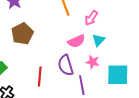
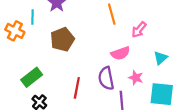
cyan triangle: (98, 40) -> (161, 58), moved

